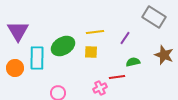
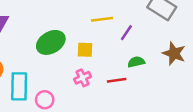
yellow line: (95, 32) -> (102, 19), moved
cyan rectangle: (37, 58) -> (19, 86), moved
pink cross: (100, 88) -> (83, 78), moved

